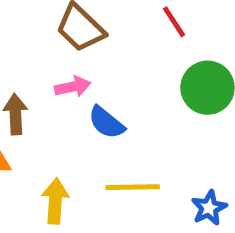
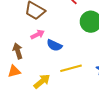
yellow arrow: (55, 201) -> (42, 81), turned 60

